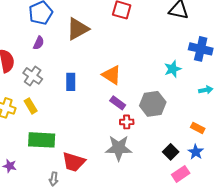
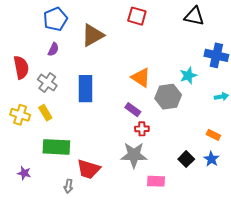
orange triangle: (112, 75) -> (141, 77), moved
blue rectangle: (71, 82) -> (86, 89), size x1.5
gray hexagon: (153, 104) -> (168, 97), moved
pink rectangle: (181, 174) -> (156, 181), moved, turned 36

